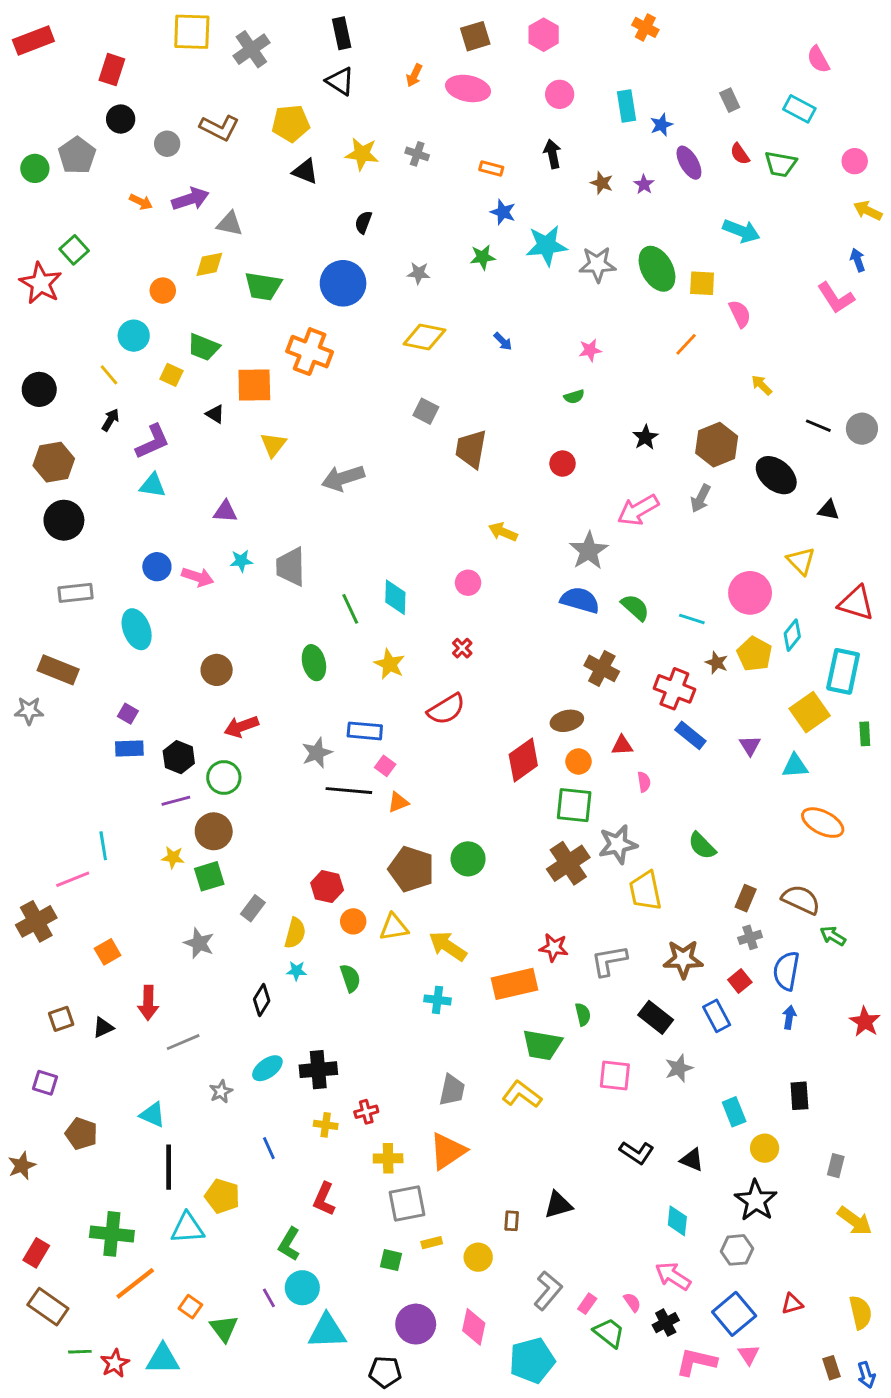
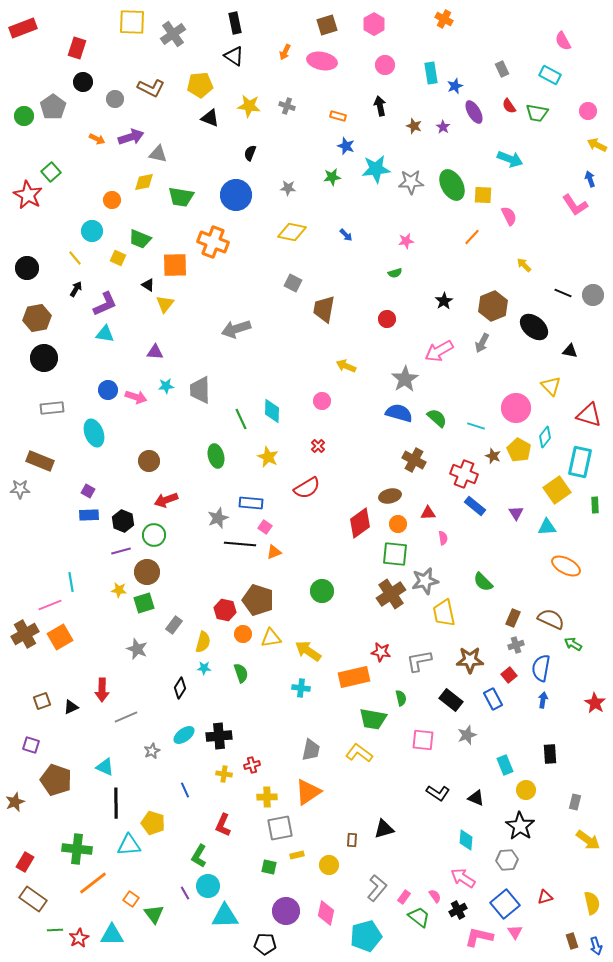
yellow triangle: (273, 445) -> (165, 304), moved
brown pentagon: (411, 869) -> (258, 600), moved
orange square: (108, 952) -> (60, 637), moved, size x1.4
brown pentagon: (81, 1134) -> (56, 780), size x1.4

